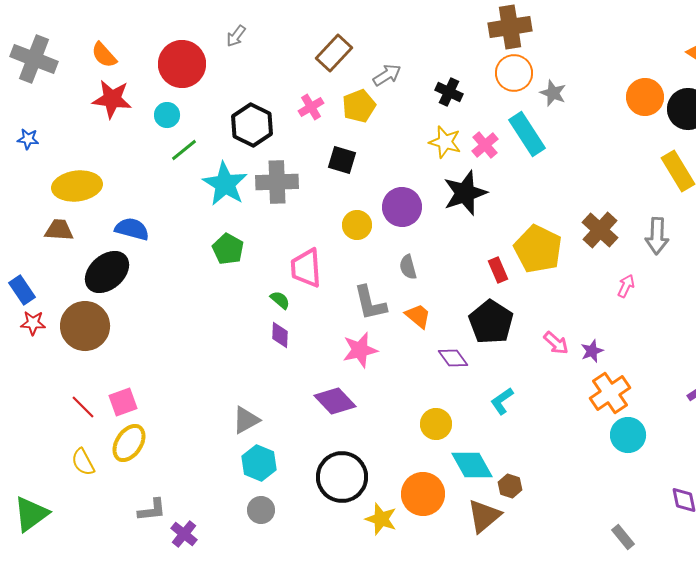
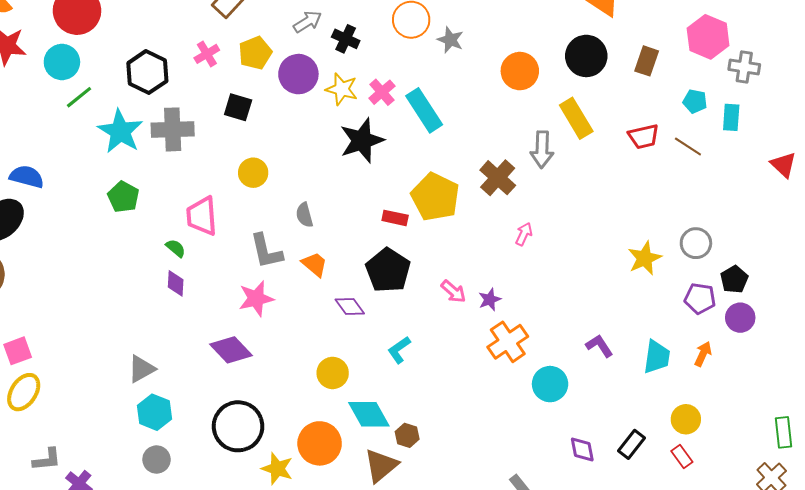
gray arrow: (387, 75) -> (307, 22), moved
orange circle: (645, 97) -> (520, 71), moved
cyan circle: (167, 115) -> (62, 62), size x1.4
cyan rectangle: (527, 134) -> (424, 110), moved
purple circle: (402, 207) -> (298, 74), moved
gray arrow: (657, 236) -> (542, 150), moved
red rectangle: (498, 270) -> (395, 218), turned -55
cyan circle: (628, 435) -> (550, 384), moved

